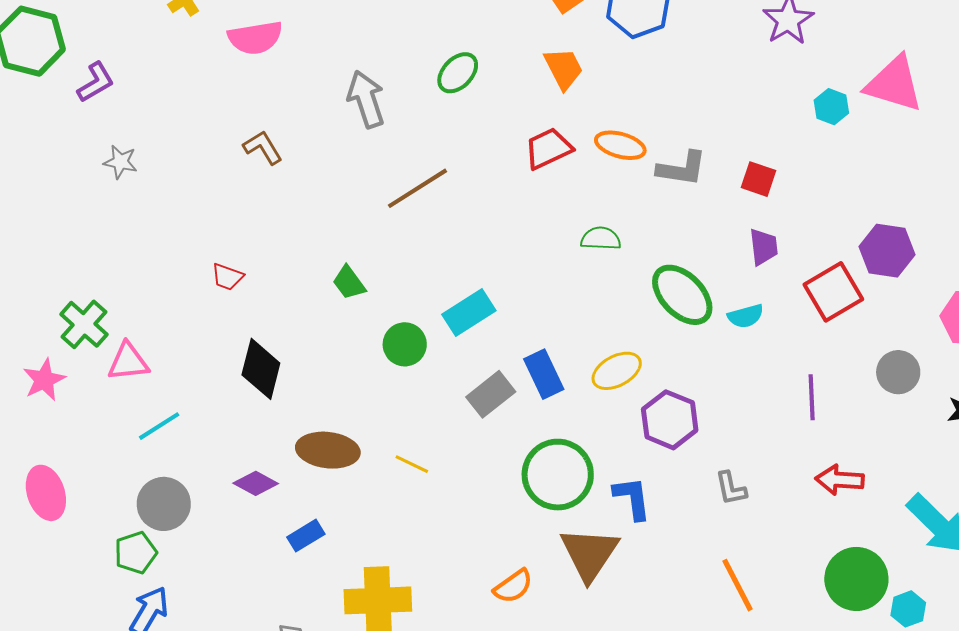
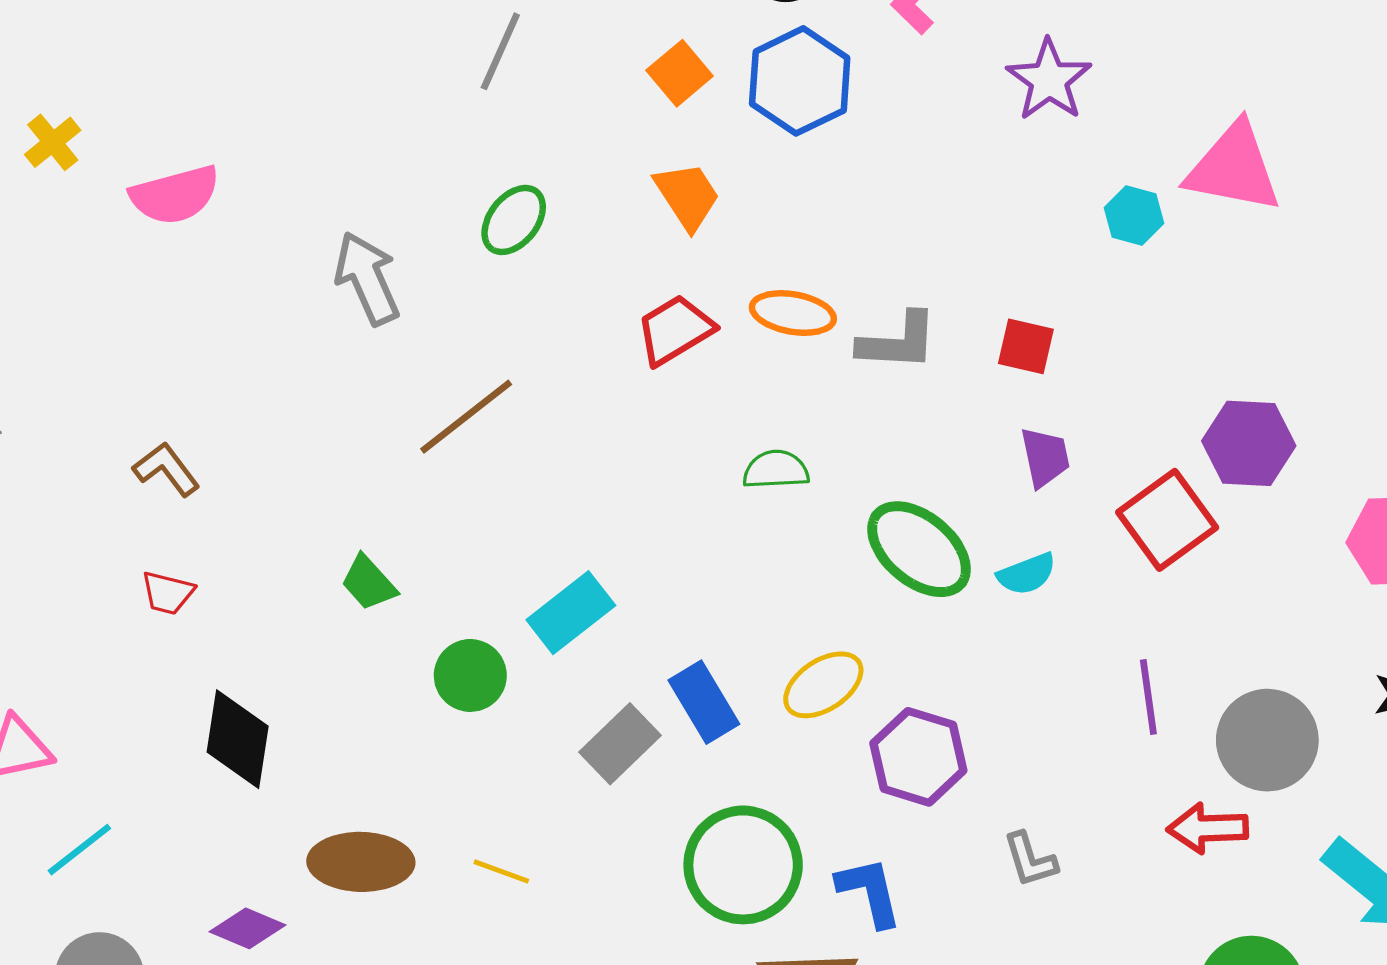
brown L-shape: (263, 147) -> (166, 469), moved
gray circle: (898, 372) -> (1267, 740), moved, size x1.4

